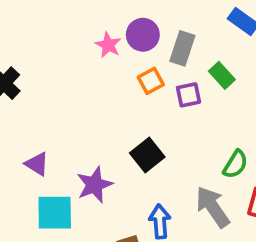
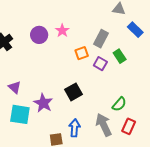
purple circle: (143, 35) -> (39, 35), moved
purple square: (189, 95) -> (100, 64), turned 32
purple star: (95, 185) -> (43, 103), turned -30

